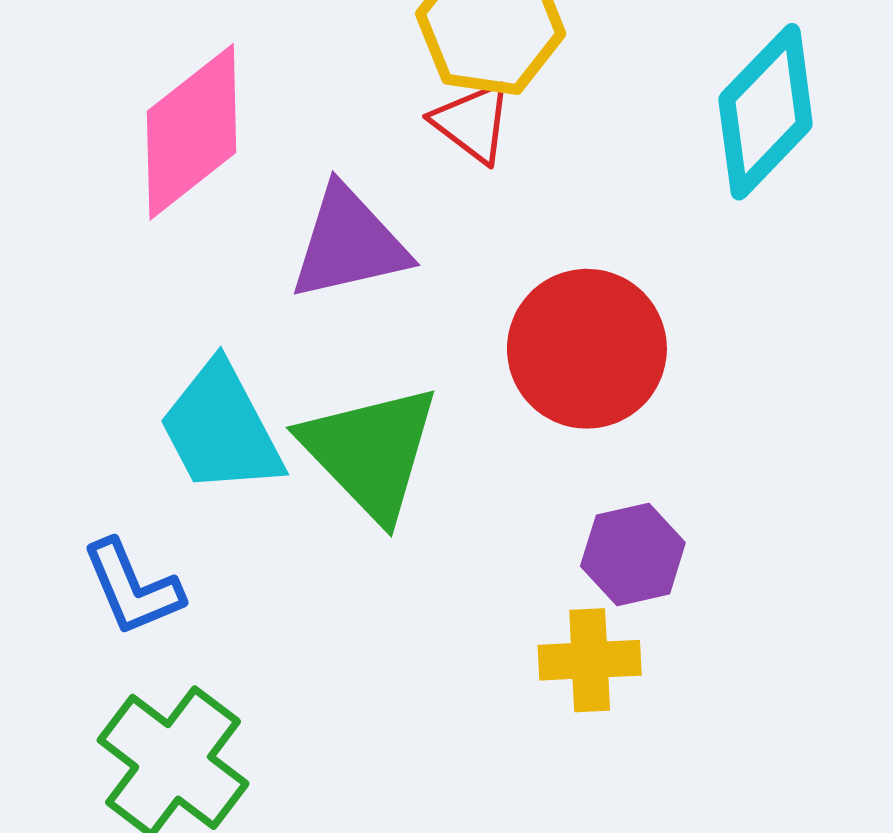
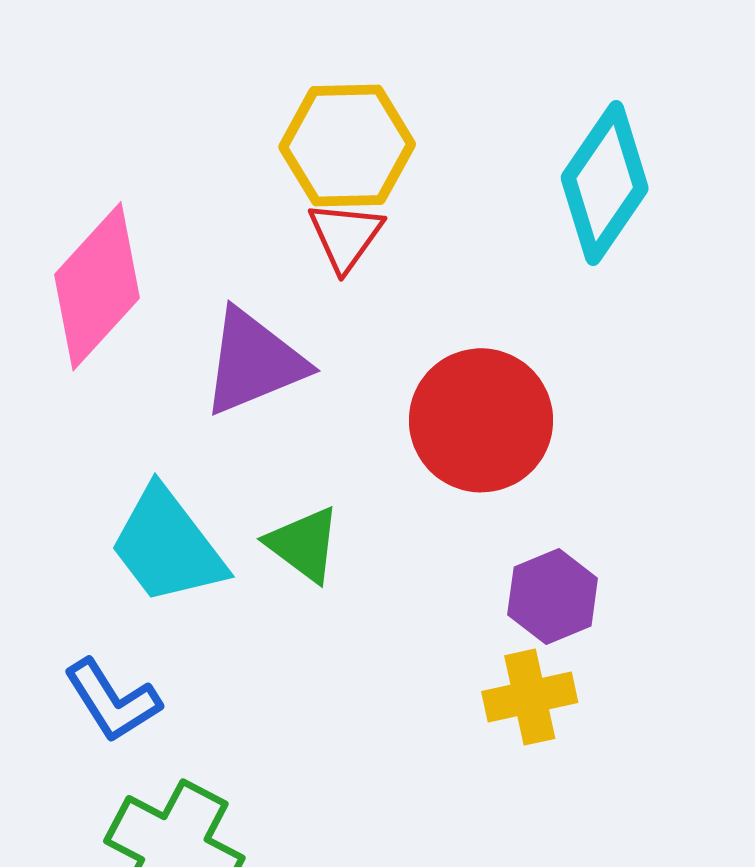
red triangle: (472, 122) -> (345, 236), turned 38
green triangle: (370, 452) -> (304, 544), size x0.6

